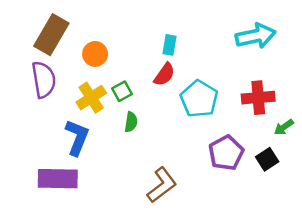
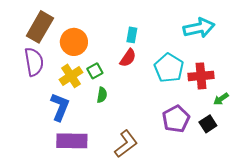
orange circle: (95, 54) -> (74, 42), size x1.4
cyan pentagon: (199, 99) -> (169, 68), moved
purple rectangle: (58, 179) -> (72, 141), moved

